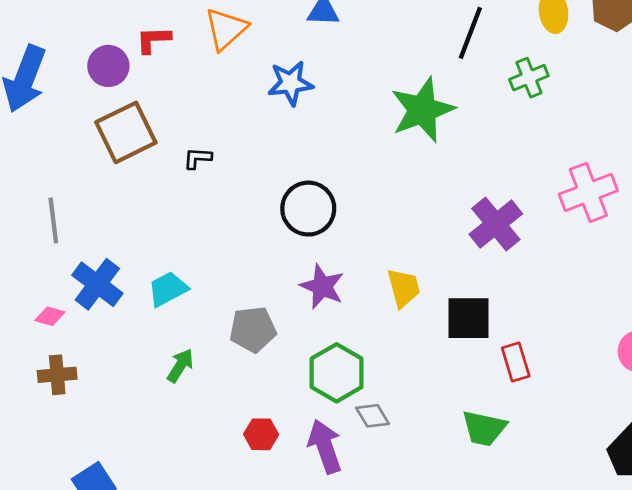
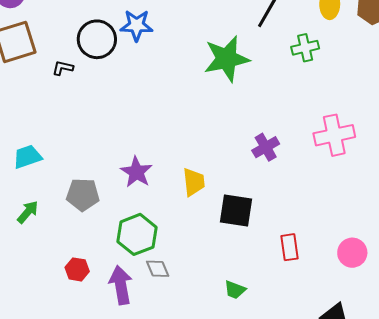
black circle: (308, 209) -> (97, 39), moved
purple cross: (496, 224) -> (266, 147), size x0.7
red rectangle: (516, 362) -> (290, 247), moved
green trapezoid: (484, 428) -> (235, 290), size x0.7

